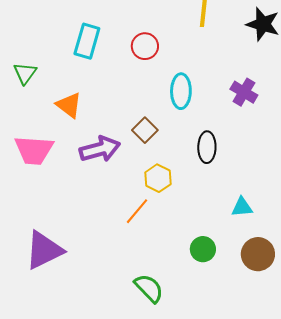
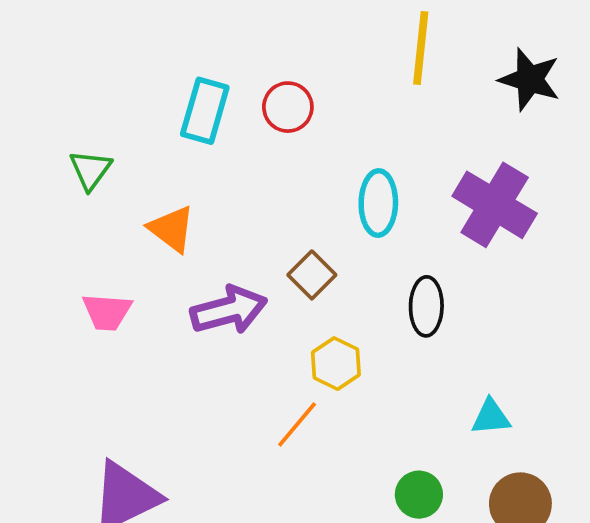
red circle: (145, 46) -> (288, 107), moved
purple cross: (244, 92) -> (495, 205), size x1.6
pink trapezoid: (34, 150) -> (107, 312), size x0.7

